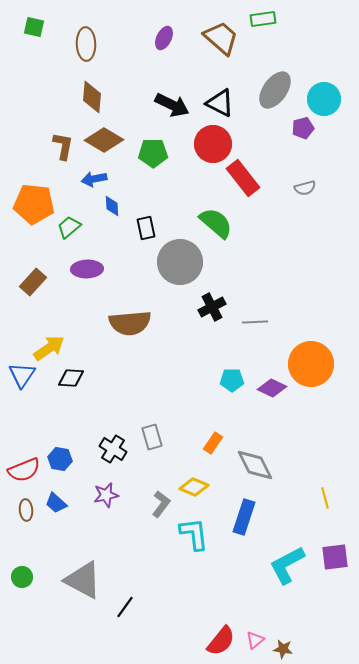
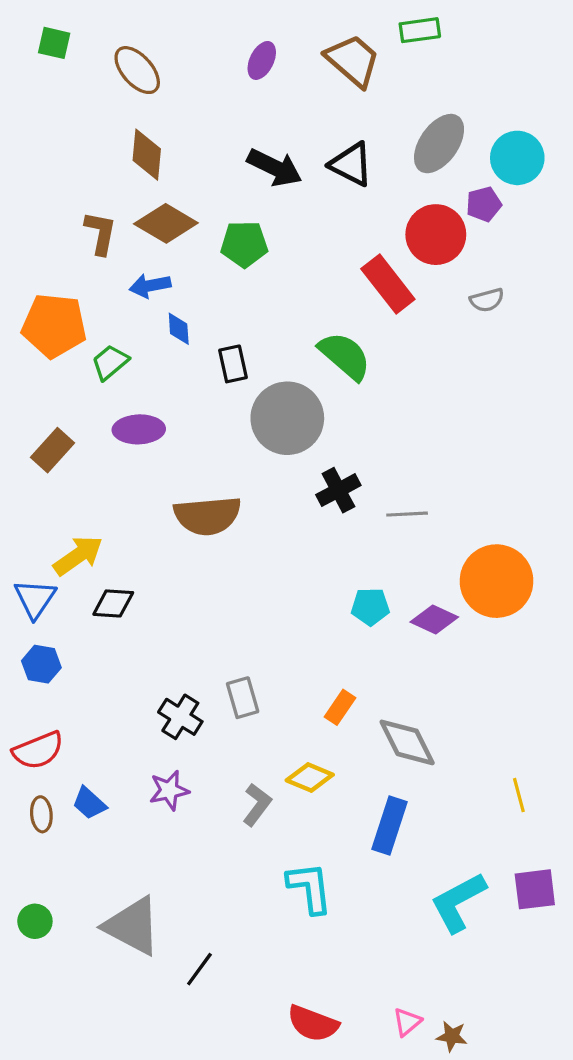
brown ellipse: (86, 44) -> (137, 70), turned -40
red circle: (213, 144) -> (436, 235), moved
blue hexagon: (60, 459) -> (41, 664), moved
cyan L-shape: (194, 534) -> (310, 888), moved
red semicircle: (221, 641) -> (313, 1023), moved, turned 72

